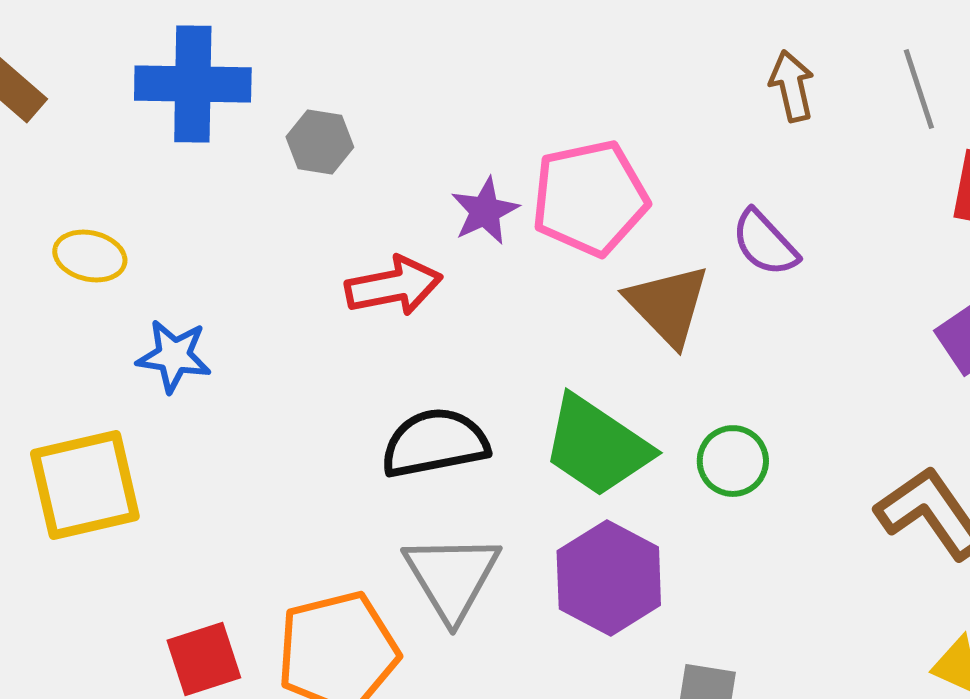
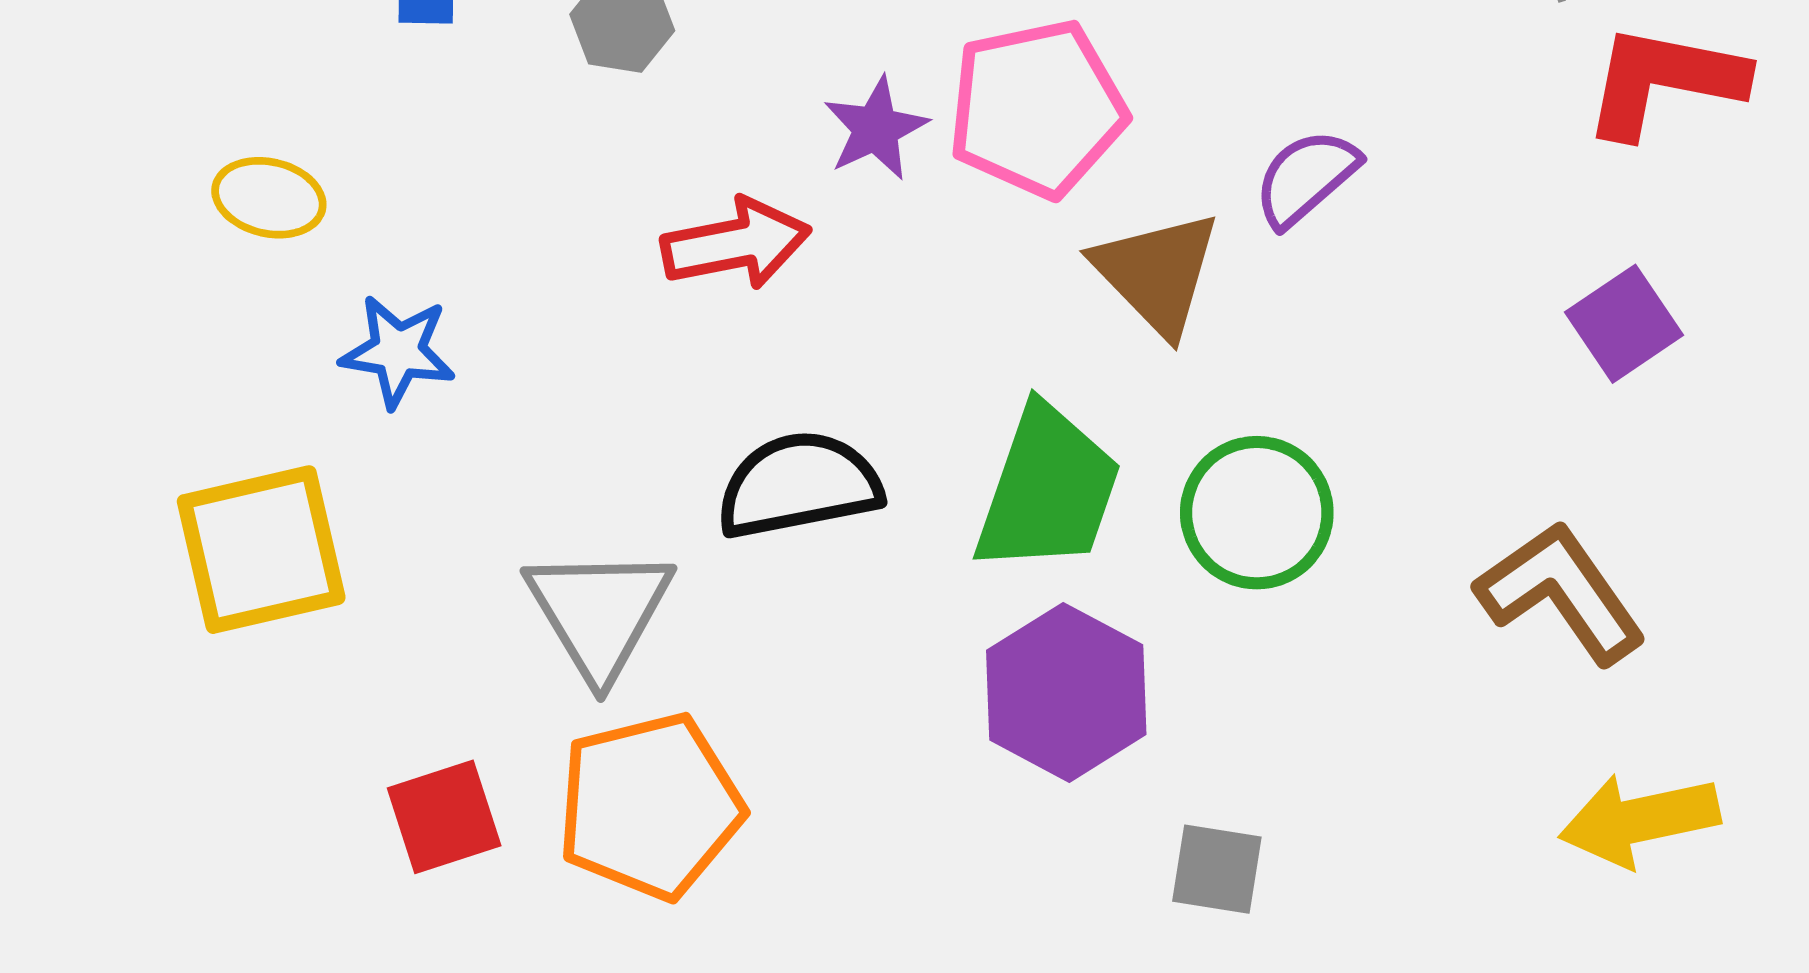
purple semicircle: (765, 243) -> (1306, 178), turned 92
green trapezoid: (597, 446) -> (1048, 490), turned -105
green circle: (733, 461) -> (1257, 513), size x1.4
gray triangle: (452, 577) -> (599, 613), moved

